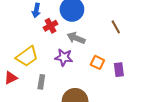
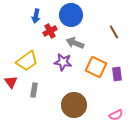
orange square: (97, 62) -> (96, 67), size x1.5
red triangle: (11, 78) -> (11, 82), turned -40
gray rectangle: (41, 82) -> (34, 90), moved

